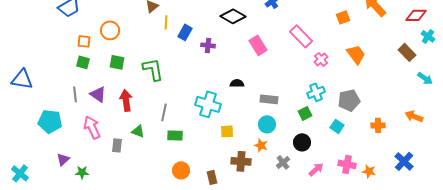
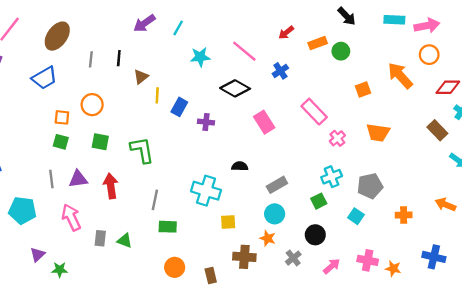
orange trapezoid: (356, 54) -> (378, 133), turned 135
purple triangle: (98, 94) -> (78, 179), turned -42
gray rectangle: (269, 99) -> (277, 185), turned -36
green triangle: (138, 131) -> (125, 241), moved
blue cross: (404, 161) -> (434, 257), turned -30

